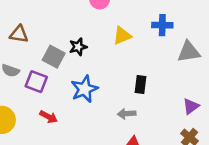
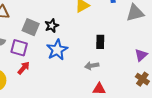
black star: (78, 47) -> (52, 26), moved
red arrow: (49, 117) -> (24, 68), moved, turned -72

